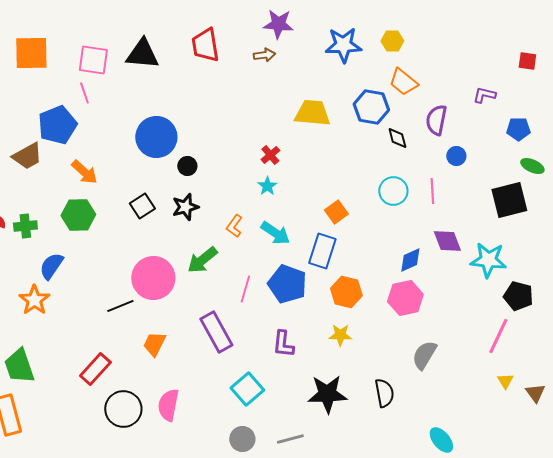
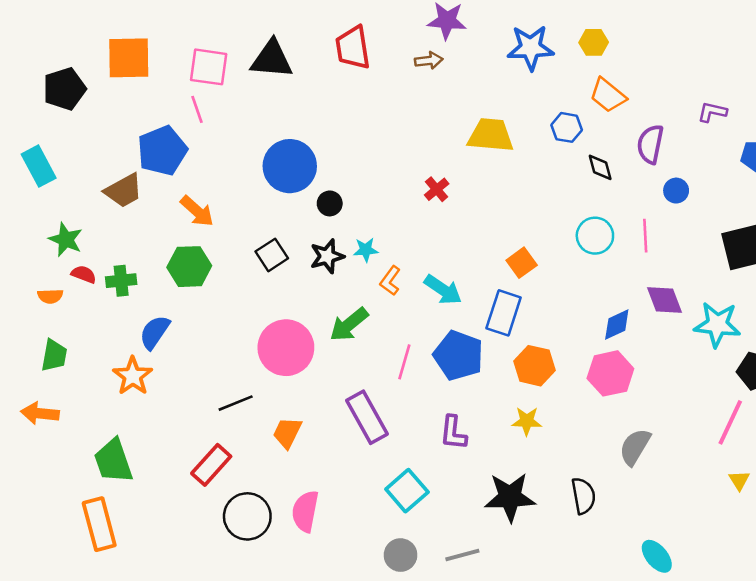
blue hexagon: (371, 107) -> (567, 127), size x0.7
cyan star: (267, 186) -> (366, 250), moved, turned 30
black line: (120, 306) -> (236, 403), moved

